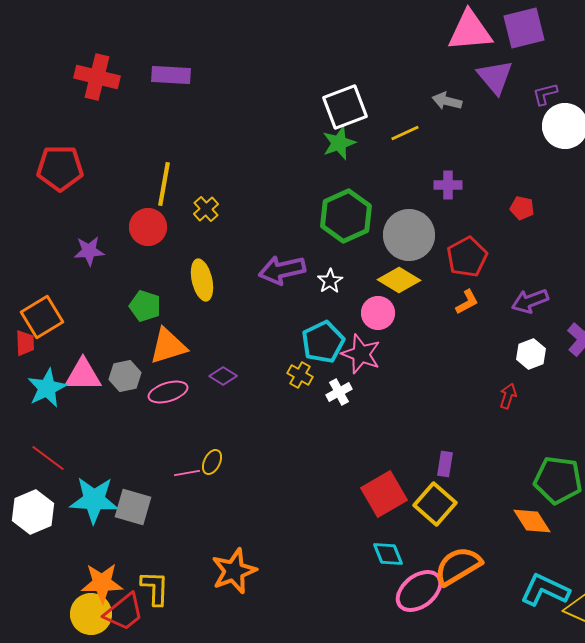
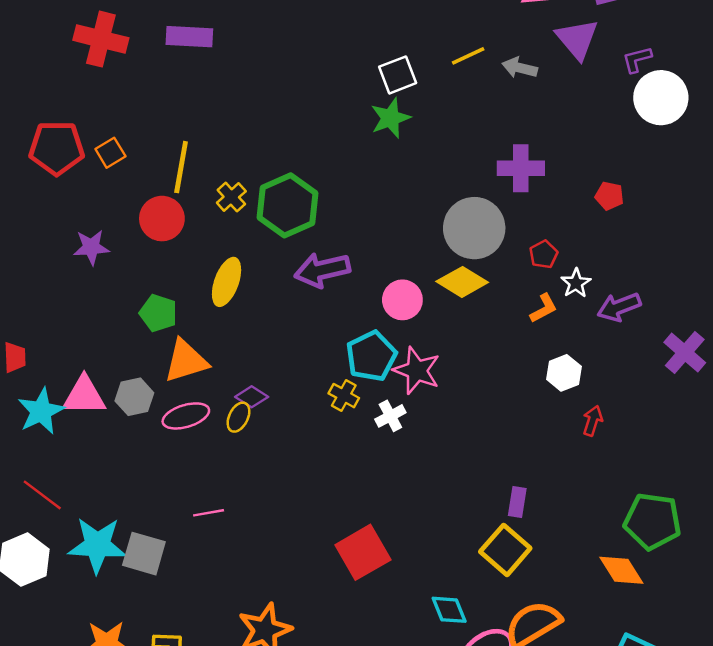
white square: (345, 107) -> (398, 75), size x0.7
yellow line: (405, 133) -> (468, 56), moved
purple cross: (448, 185) -> (521, 168), size x1.4
green hexagon: (346, 216) -> (288, 205), moved
red pentagon: (467, 257) -> (544, 254), size x0.6
yellow ellipse: (202, 280) -> (227, 282), turned 33
white star: (330, 281) -> (576, 283), moved
pink circle: (378, 313) -> (402, 300), moved
orange square: (42, 317) -> (110, 153), moved, size x0.6
white hexagon: (531, 354) -> (564, 373), moved
yellow ellipse: (212, 462) -> (238, 417), moved
red square: (384, 494) -> (363, 552), moved

